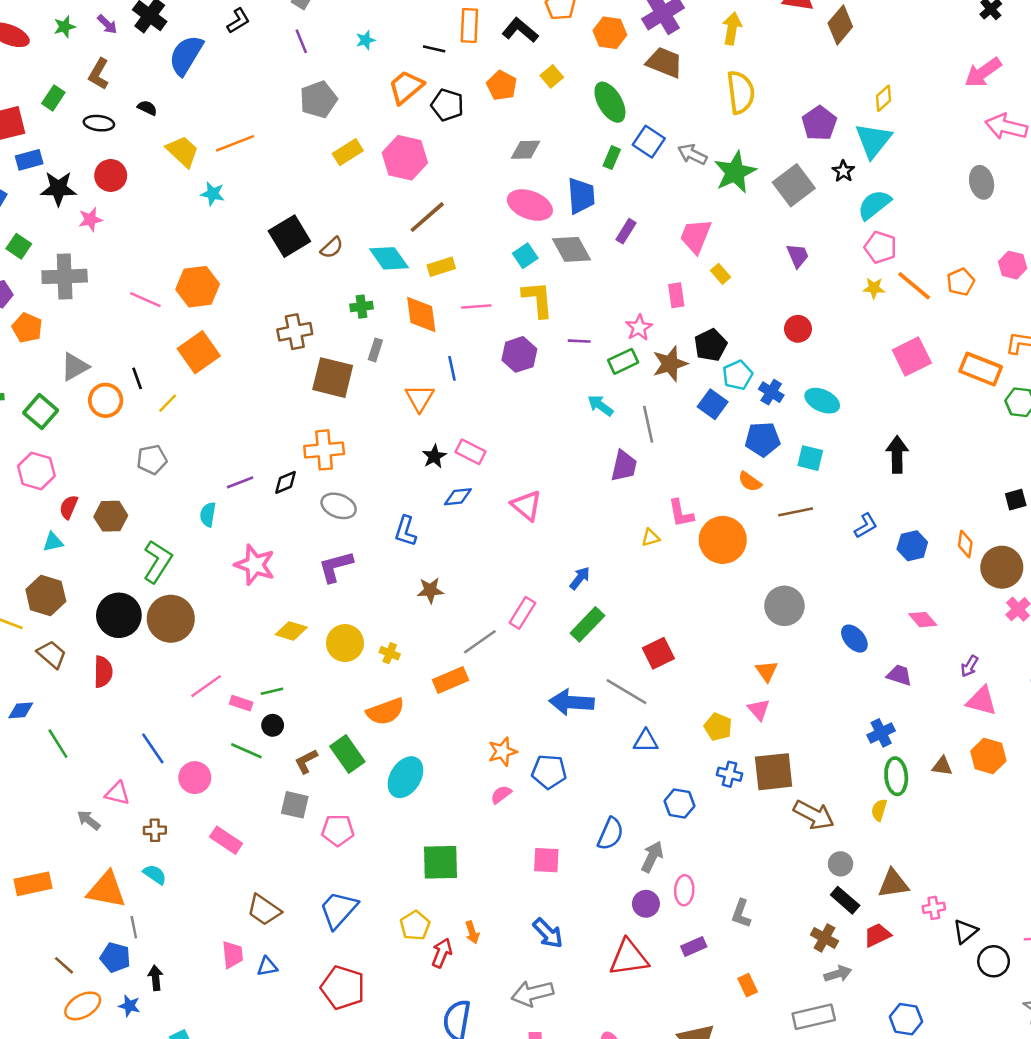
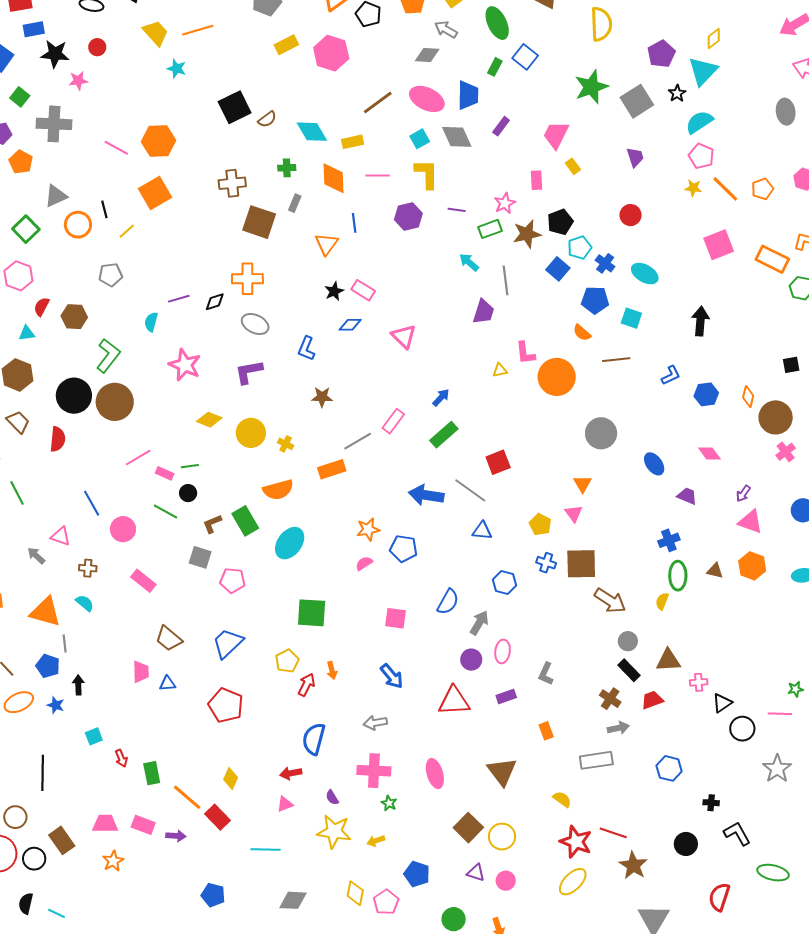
gray arrow: (692, 154) -> (446, 30), moved
red circle: (111, 175) -> (97, 47), size x0.7
brown line: (427, 217) -> (378, 103), moved
gray arrow: (532, 993) -> (375, 723), size x0.7

